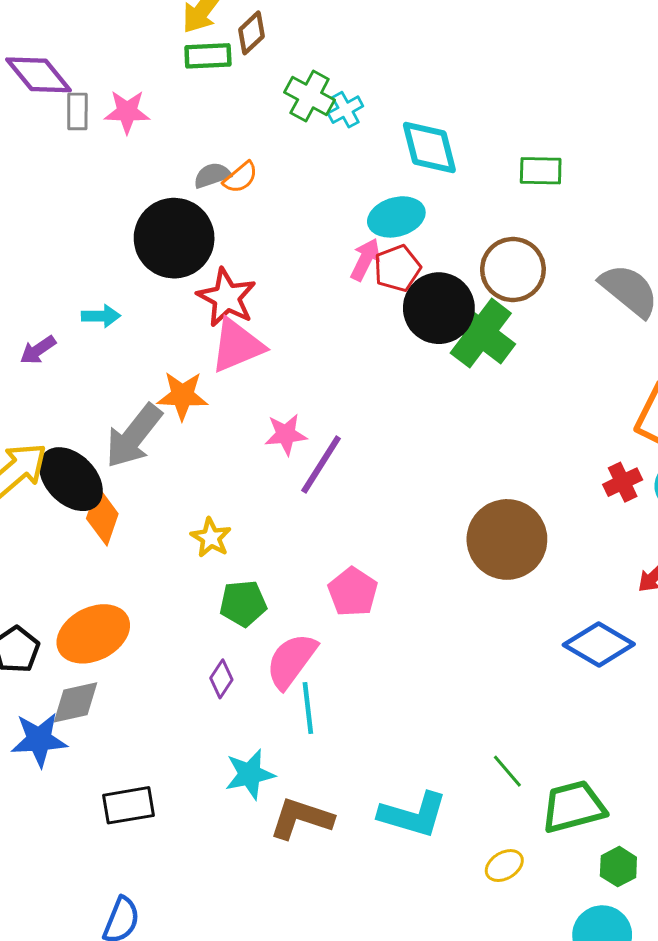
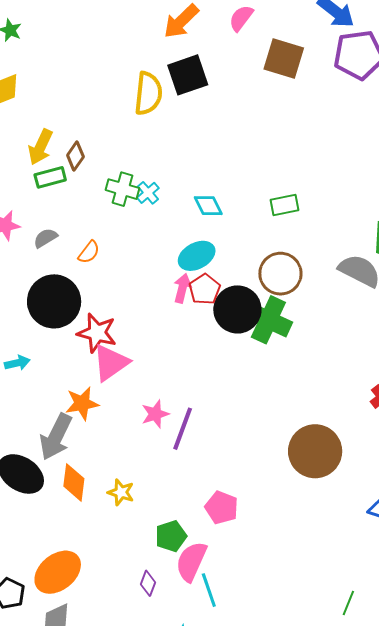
cyan diamond: (429, 147) -> (208, 206), size x0.7
gray semicircle: (212, 175) -> (45, 238), moved
orange diamond: (102, 516) -> (74, 482), moved
green pentagon: (243, 603) -> (171, 536), moved
green line: (507, 771) -> (348, 603), turned 75

